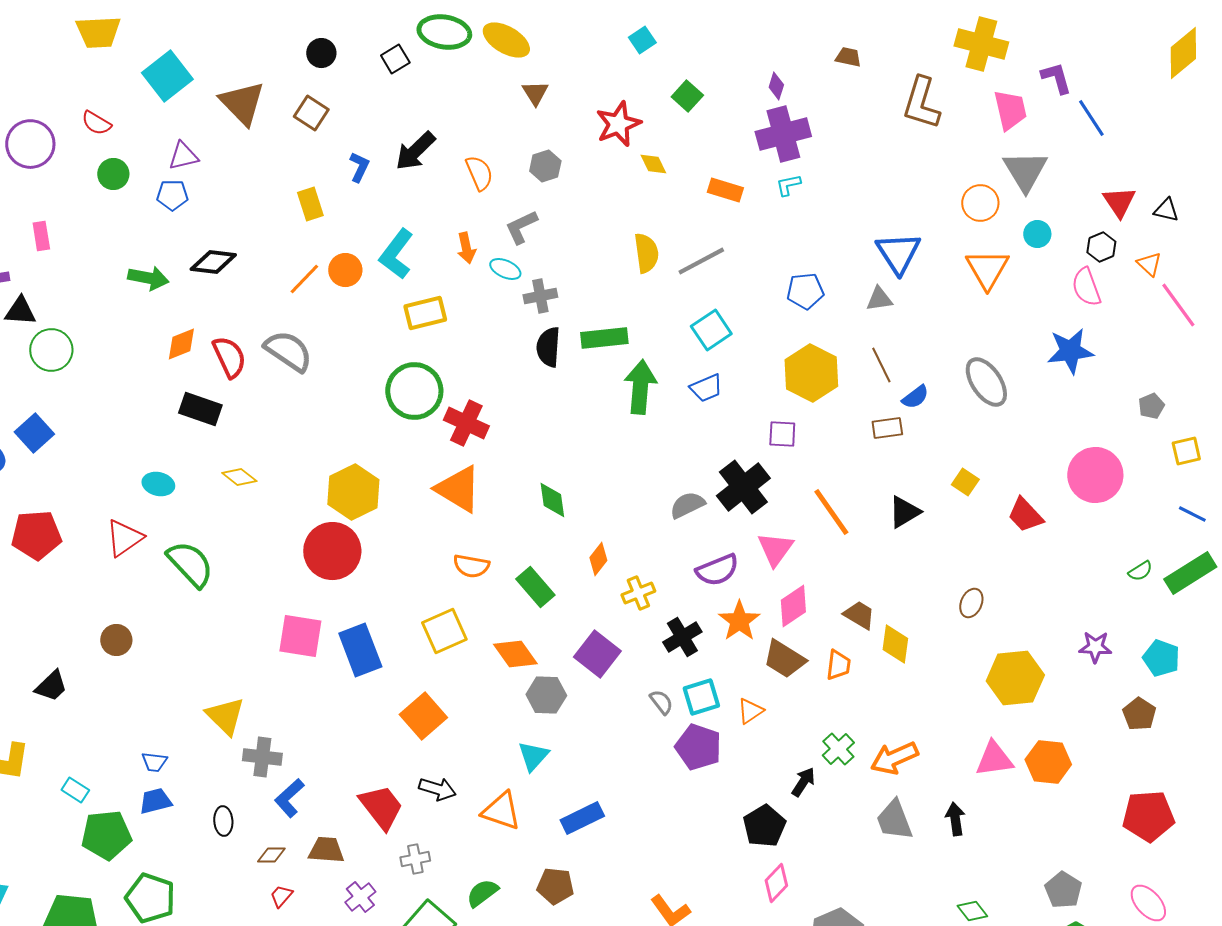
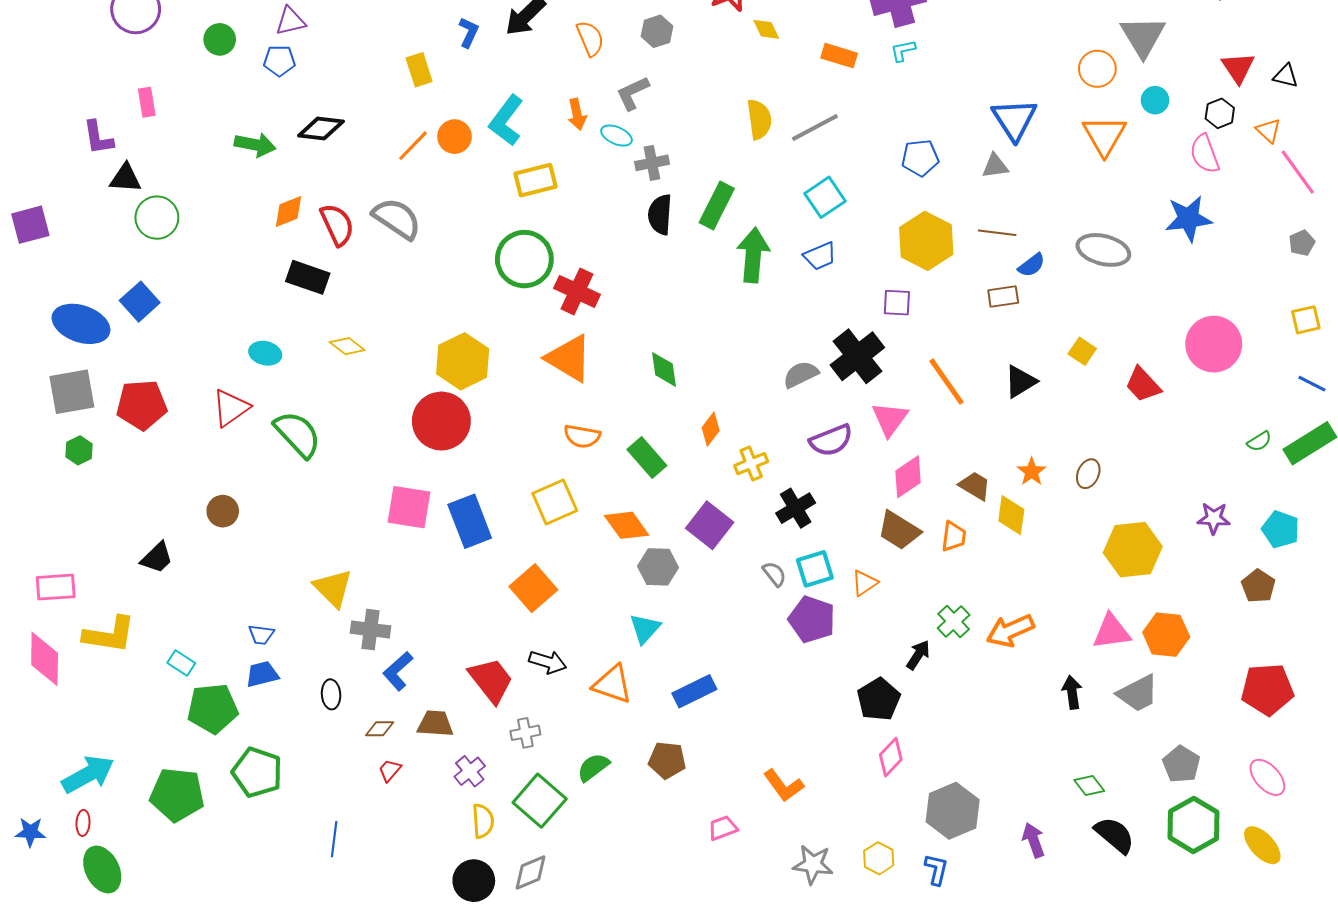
green rectangle: (604, 338) -> (717, 205), turned -57
brown line: (881, 365) -> (997, 233), turned -57
gray ellipse: (986, 382) -> (1103, 250), turned -42
gray pentagon: (1151, 406) -> (1302, 243), moved
orange star: (739, 621) -> (1032, 472), moved, size x0.7
gray trapezoid: (894, 820) -> (1138, 693), moved, turned -96

